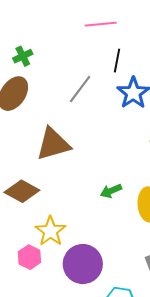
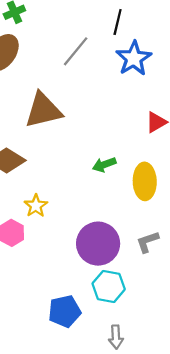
yellow star: (51, 231) -> (36, 206), size x0.7
purple circle: (83, 264) -> (98, 244), moved

